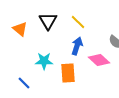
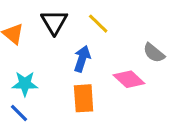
blue arrow: (77, 46) -> (82, 59), moved
cyan star: (44, 61) -> (25, 84), moved

